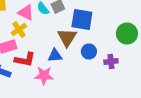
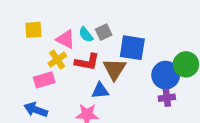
blue circle: (89, 52) -> (166, 75), moved, size x1.5
red L-shape: (25, 60) -> (87, 62), moved

